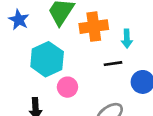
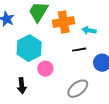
cyan arrow: (127, 39) -> (89, 30), turned 104

